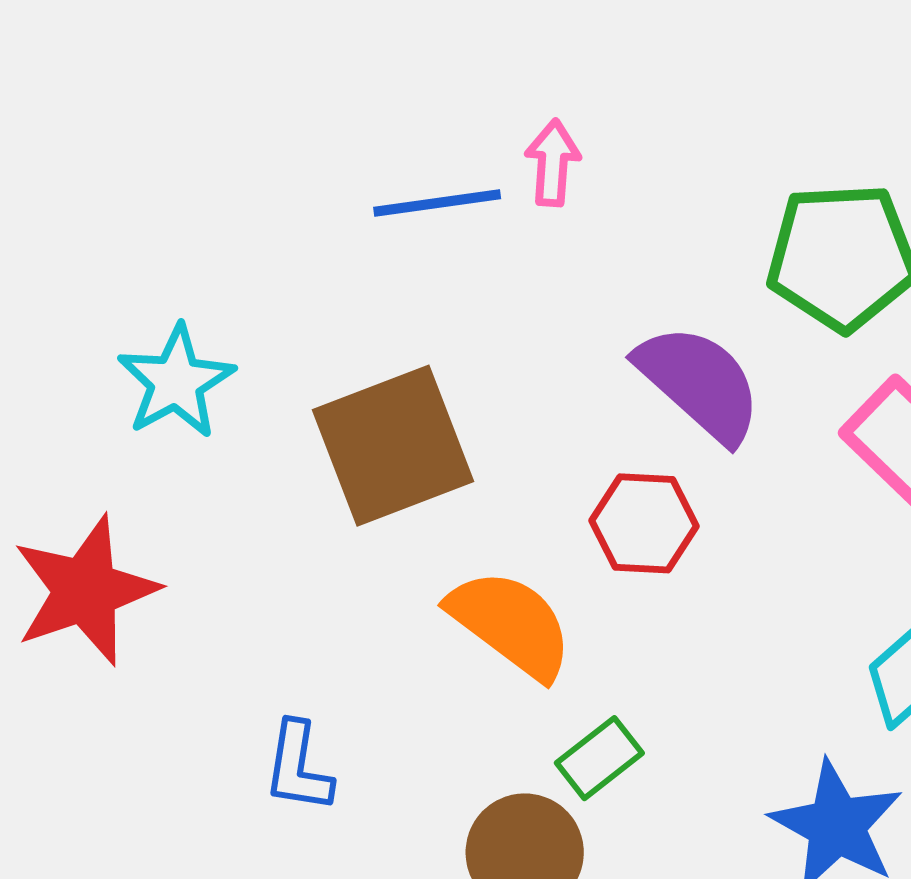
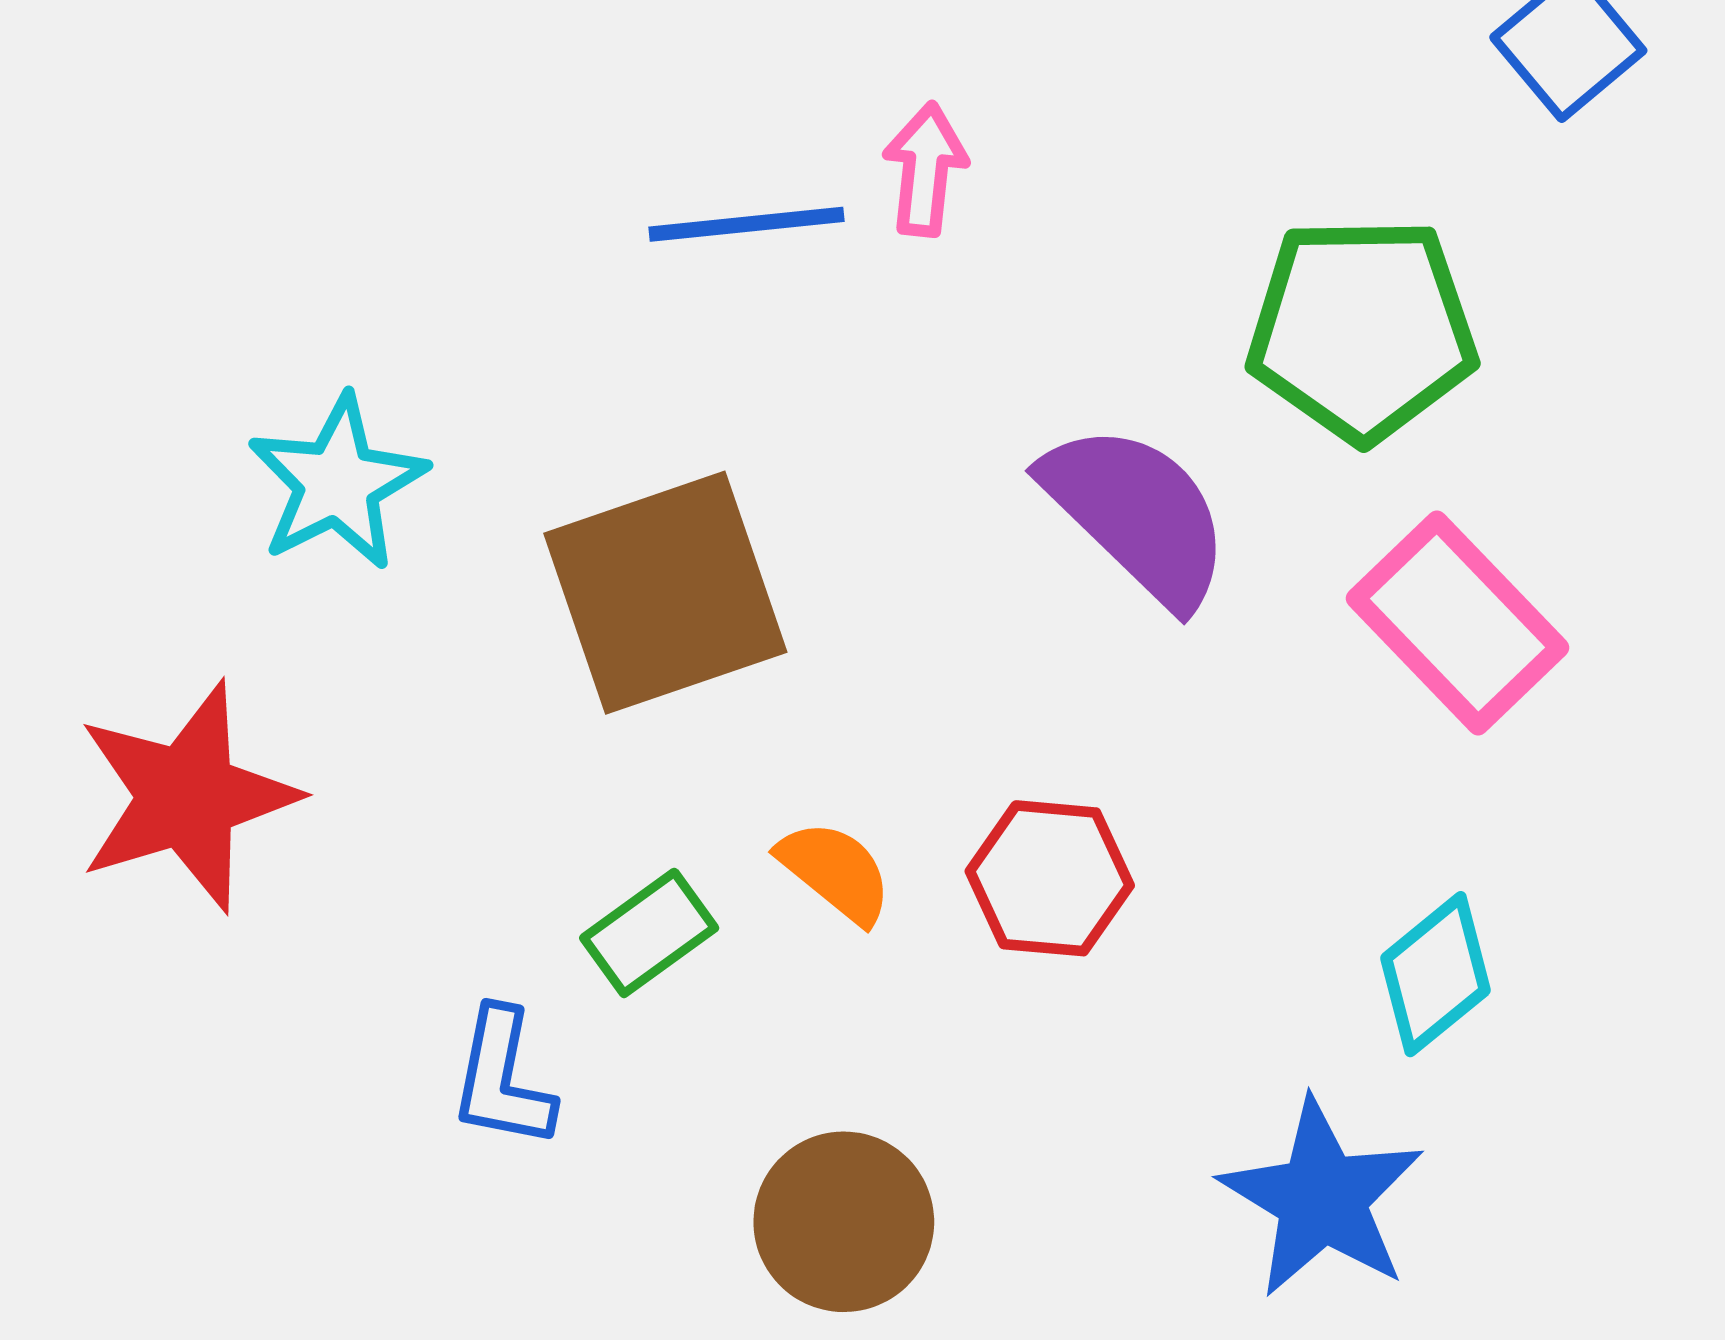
red hexagon: (644, 523) -> (1050, 878), moved
orange semicircle: (511, 624) -> (835, 872), size x0.6
green rectangle: (599, 758) -> (649, 933), moved

